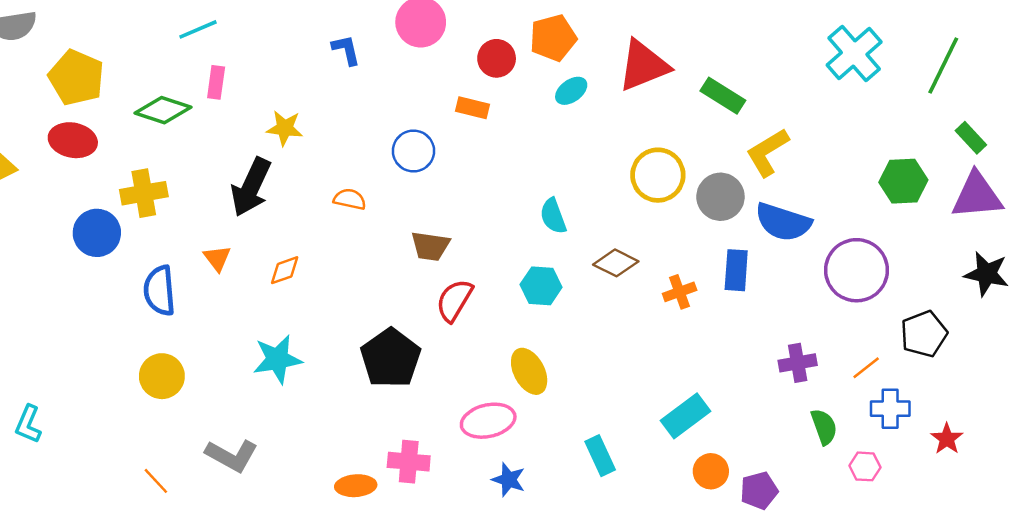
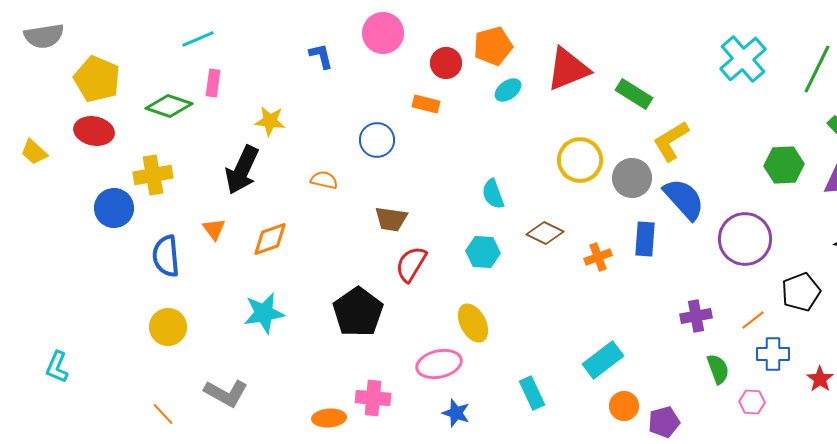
blue semicircle: (783, 222) -> (684, 199), turned -150
orange diamond: (285, 270) -> (270, 239), size x1.4

